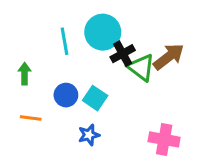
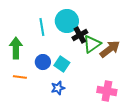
brown arrow: (169, 57) -> (110, 49), moved
green triangle: (141, 67) -> (92, 44), turned 48
green arrow: (25, 74) -> (16, 48), size x1.5

